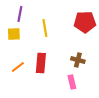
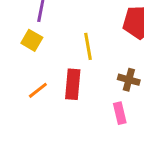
yellow line: (45, 28) -> (88, 46), moved
yellow square: (14, 34) -> (32, 40), turned 32

